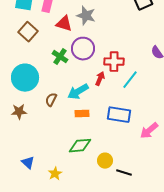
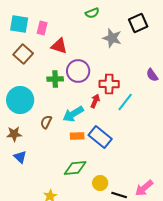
gray star: (86, 16) -> (112, 38), moved
green cross: (60, 57) -> (55, 79), turned -35
blue rectangle: (119, 115) -> (100, 137), moved, turned 30
pink arrow: (149, 131) -> (144, 188), moved
blue triangle: (28, 163) -> (20, 157), moved

